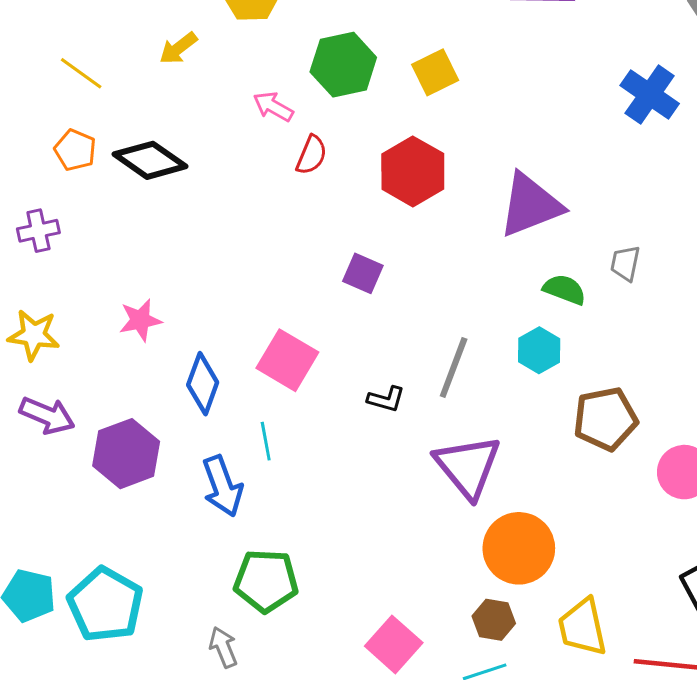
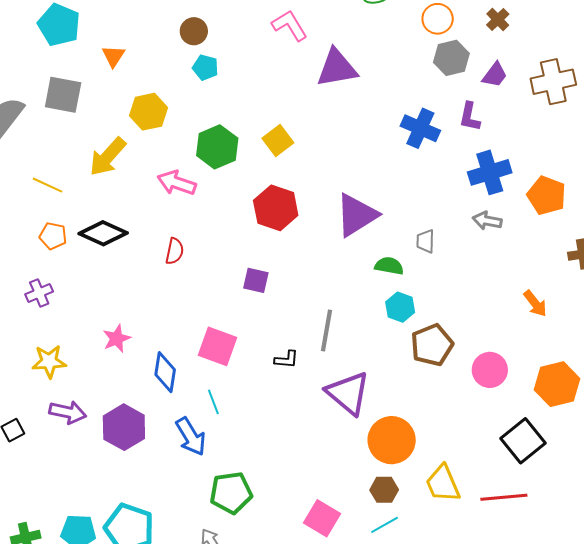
yellow arrow: (178, 48) -> (108, 157), size x1.6
pink arrow: (273, 106) -> (177, 183), size x1.4
red semicircle: (311, 155) -> (175, 251), moved
cyan hexagon: (539, 350) -> (400, 307), moved

